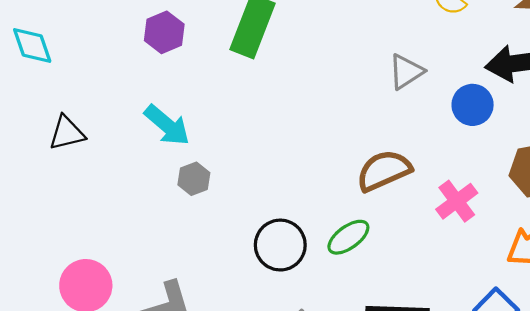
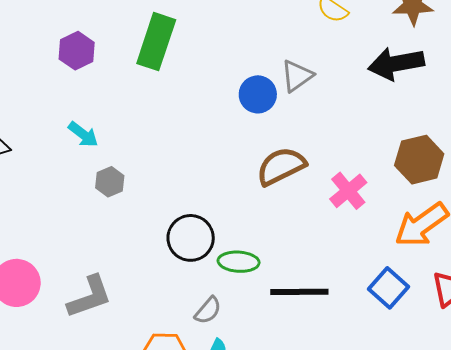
blue circle: (473, 105) -> (258, 94), moved
cyan arrow: (167, 125) -> (83, 134), size x0.7
green ellipse: (348, 237) -> (239, 262), moved, turned 42

